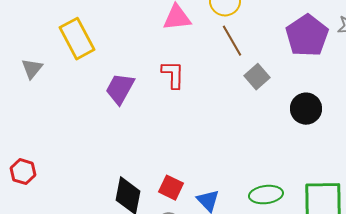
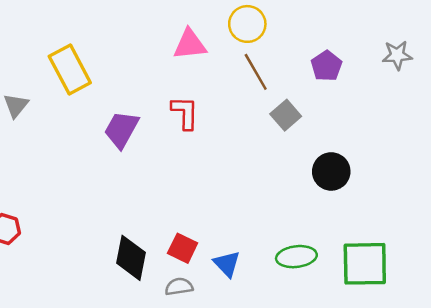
purple pentagon: (307, 36) -> (326, 66), moved, size x0.6
black circle: (306, 109) -> (331, 171), moved

